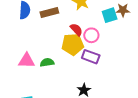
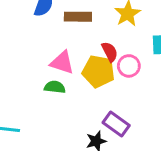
purple rectangle: (91, 57) -> (116, 124), moved
pink triangle: (27, 61) -> (62, 63), moved

